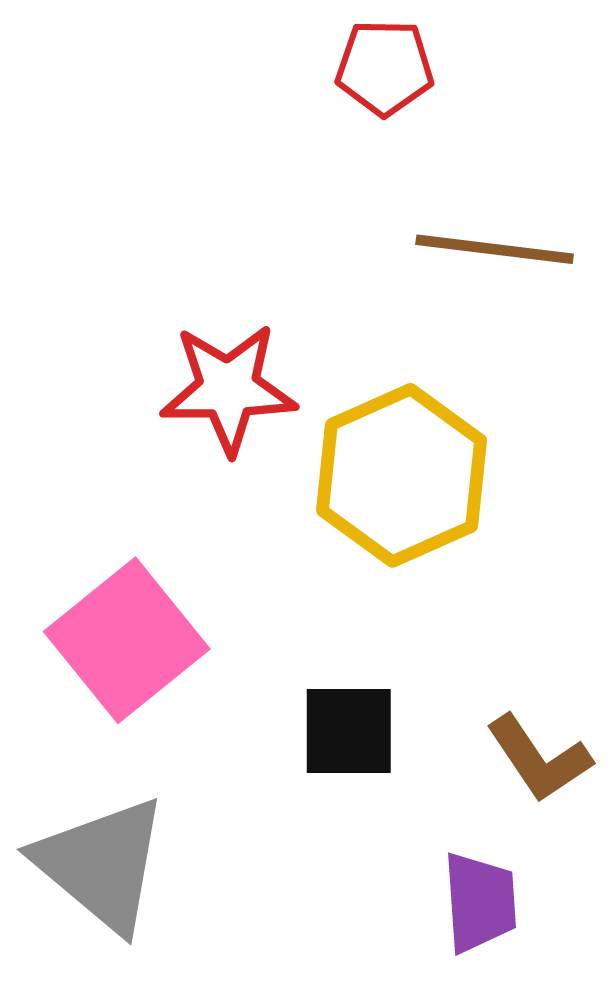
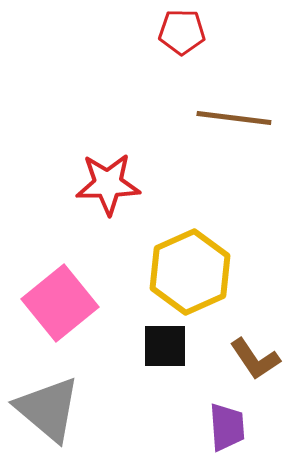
yellow hexagon: (402, 475) -> (190, 272), moved

